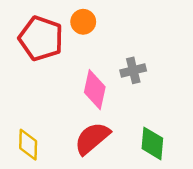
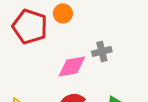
pink diamond: (95, 90) -> (72, 66), turned 68

